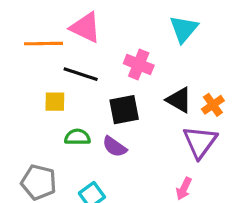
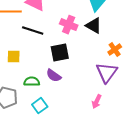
black triangle: (179, 100) -> (94, 26), moved
yellow square: (55, 102) -> (14, 57), moved
green semicircle: (77, 137) -> (32, 82), moved

